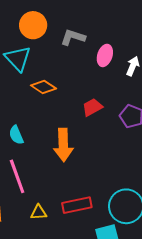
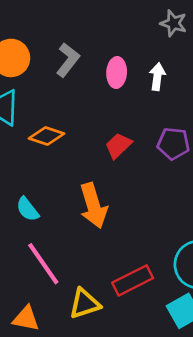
gray L-shape: (73, 37) -> (68, 60), turned 125
yellow triangle: (39, 212) -> (85, 304), size x1.4

